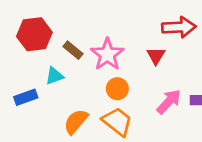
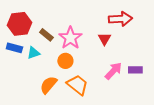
orange circle: (117, 89) -> (65, 61), moved
blue rectangle: (26, 97) -> (14, 48), moved, turned 35

